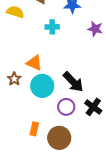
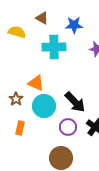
cyan cross: (52, 27) -> (54, 47), size x1.6
orange rectangle: (34, 129) -> (20, 128), moved

